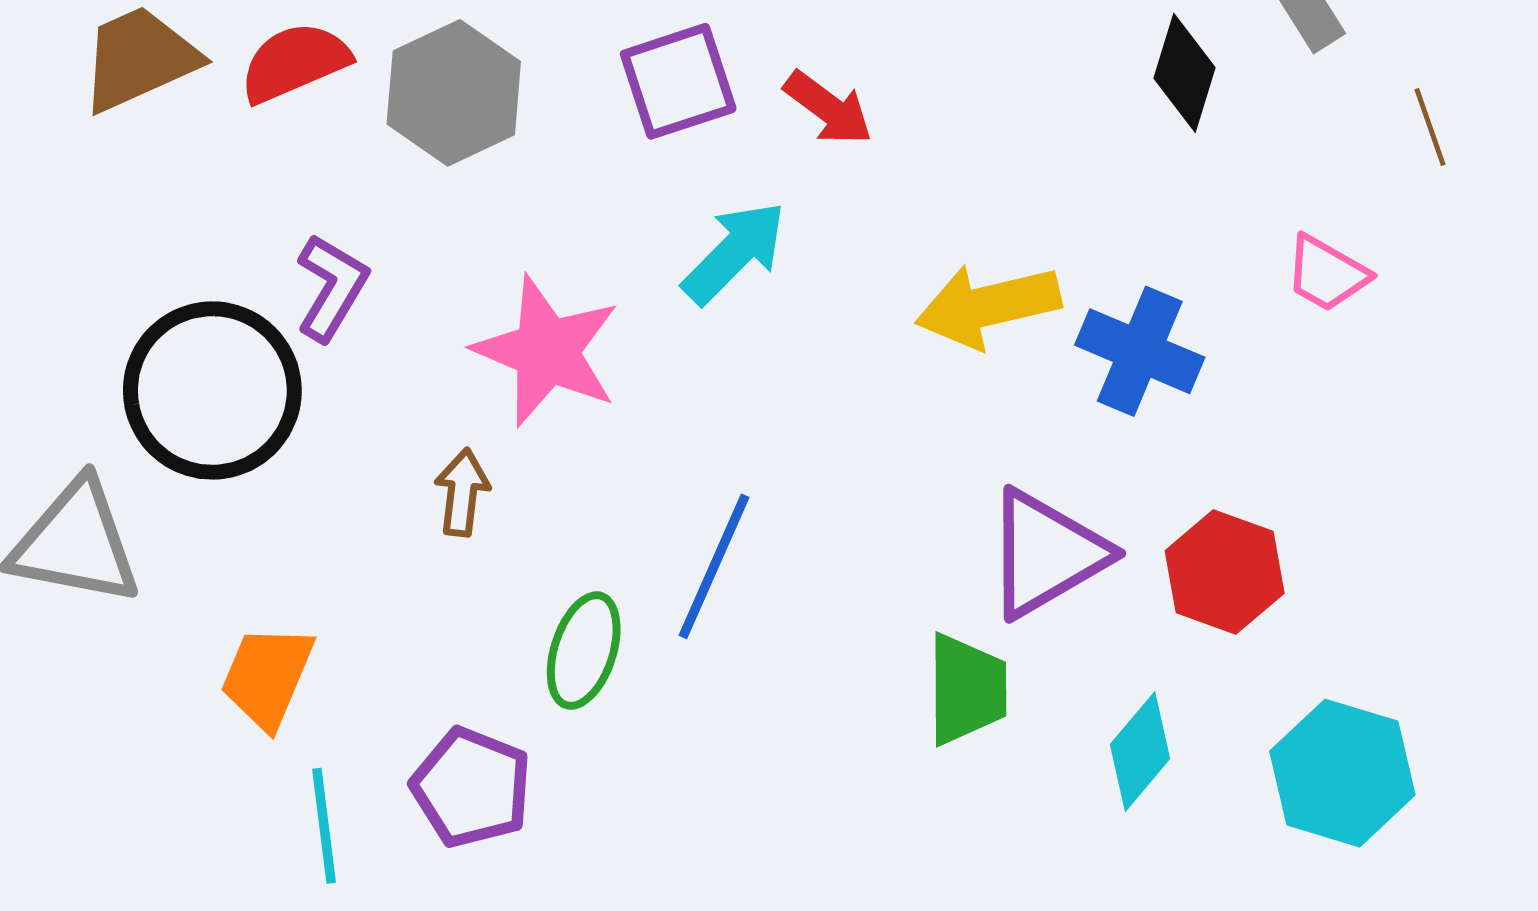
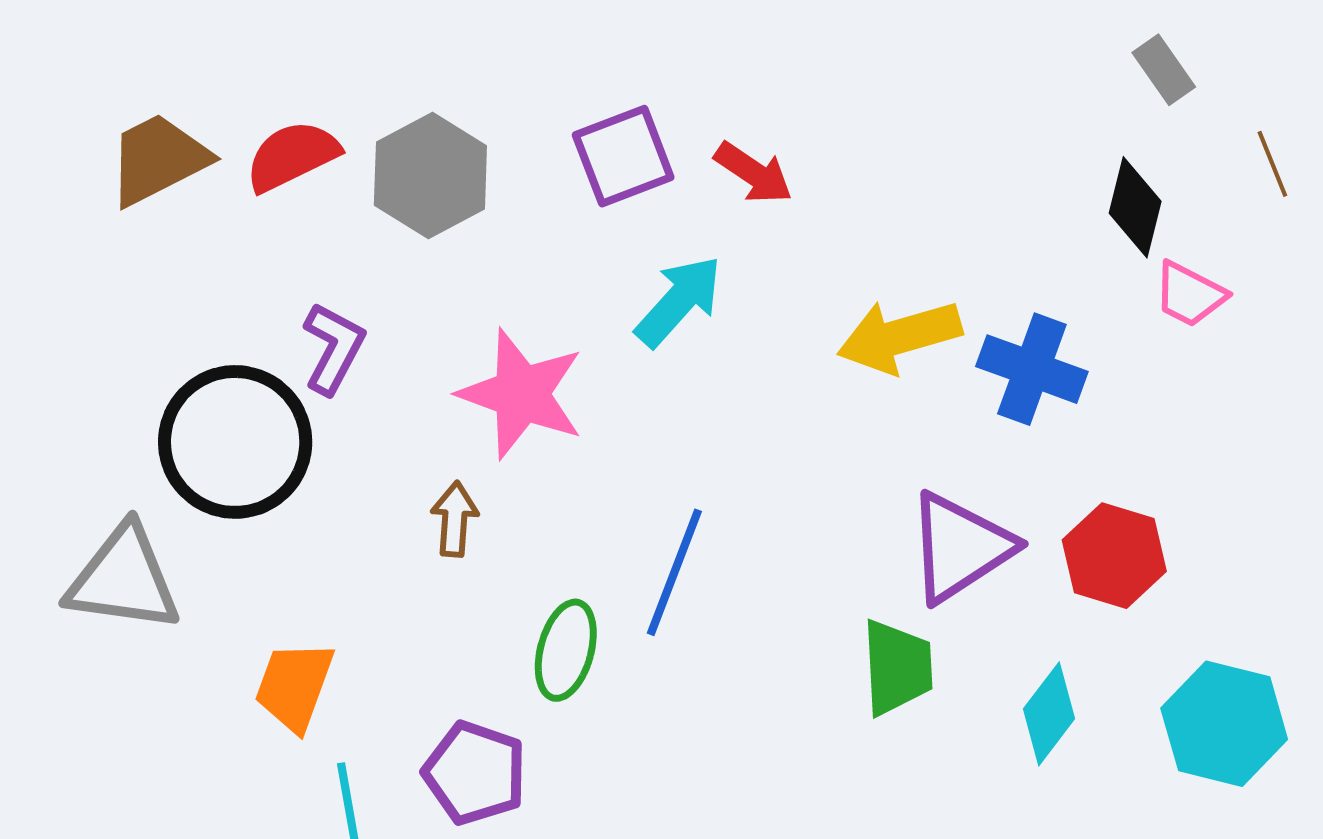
black diamond: (1185, 73) -> (1135, 207), moved

